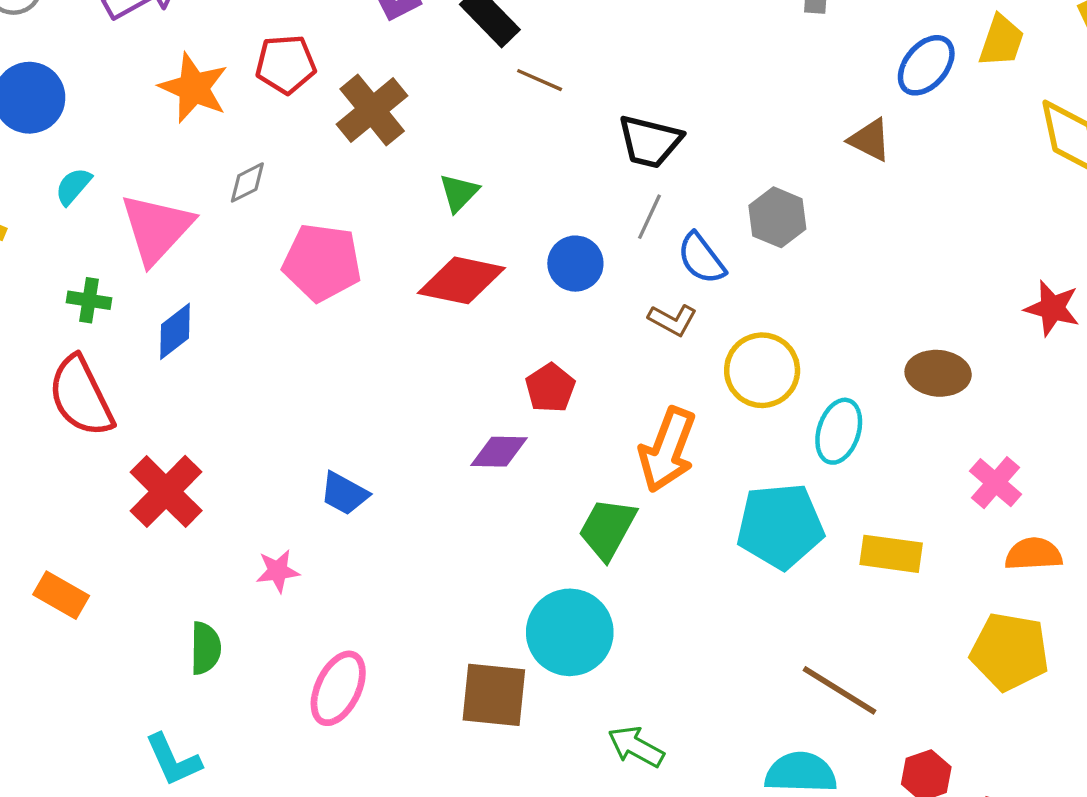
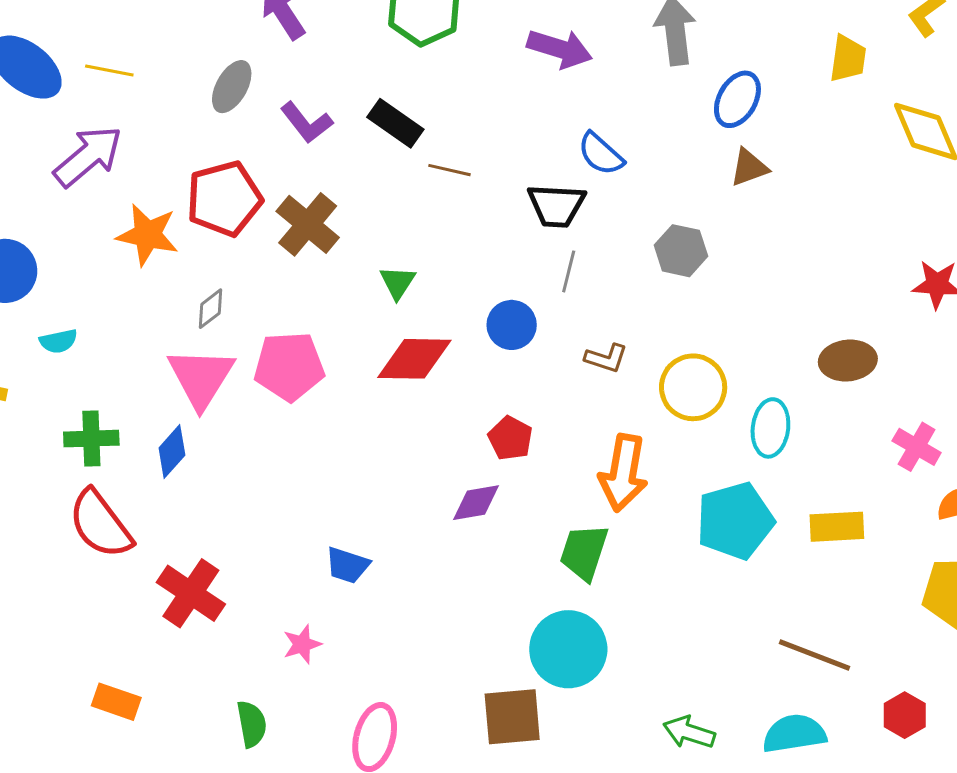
red pentagon: (286, 64) -> (224, 199), size x1.4
blue ellipse: (926, 65) -> (737, 99), moved
brown triangle: (870, 140) -> (749, 167), turned -36
cyan semicircle: (73, 186) -> (58, 341), turned -132
pink triangle: (156, 228) -> (201, 378), moved
blue semicircle: (701, 258) -> (601, 154), moved
green cross: (89, 300) -> (91, 439), size x1.4
green arrow: (636, 747) -> (689, 732), moved

